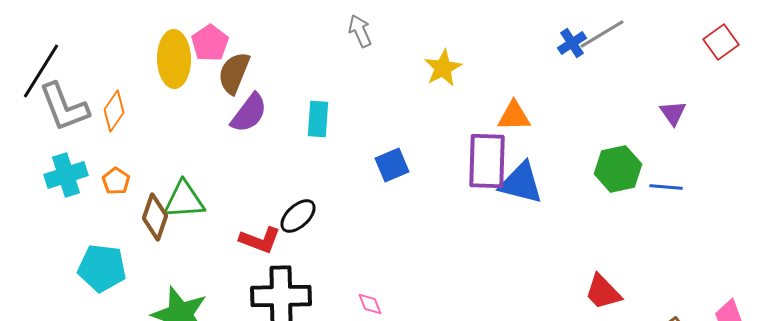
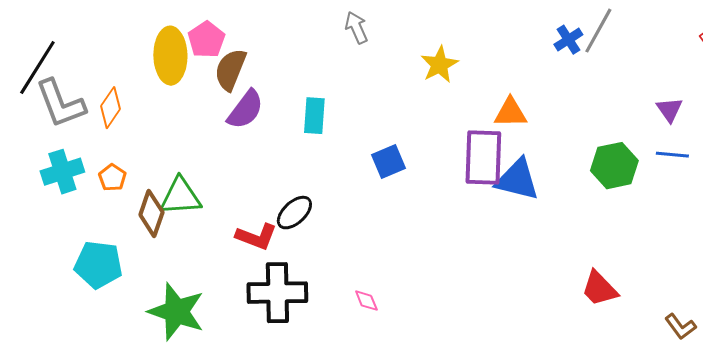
gray line: (602, 34) -> (598, 31), turned -30
blue line: (666, 187) -> (672, 155), moved

